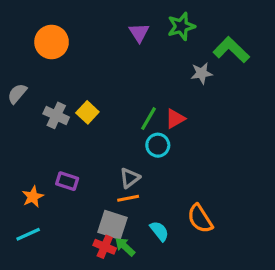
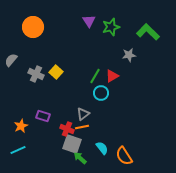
green star: (181, 26) -> (111, 27), moved
gray star: (202, 73) -> (129, 55), moved
orange semicircle: (200, 219) -> (124, 156), moved
red cross: (105, 247) -> (67, 129), moved

